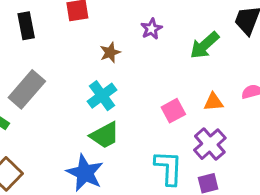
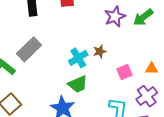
purple star: (151, 29) -> (115, 17), size x1.5
green arrow: (205, 45) -> (143, 17), moved
brown star: (110, 52) -> (100, 51), moved

